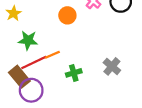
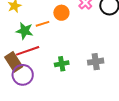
orange line: (52, 55) -> (43, 24), moved
gray cross: (112, 66) -> (96, 62), turned 35

